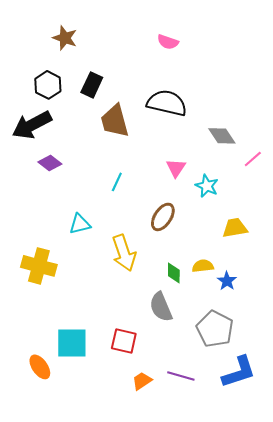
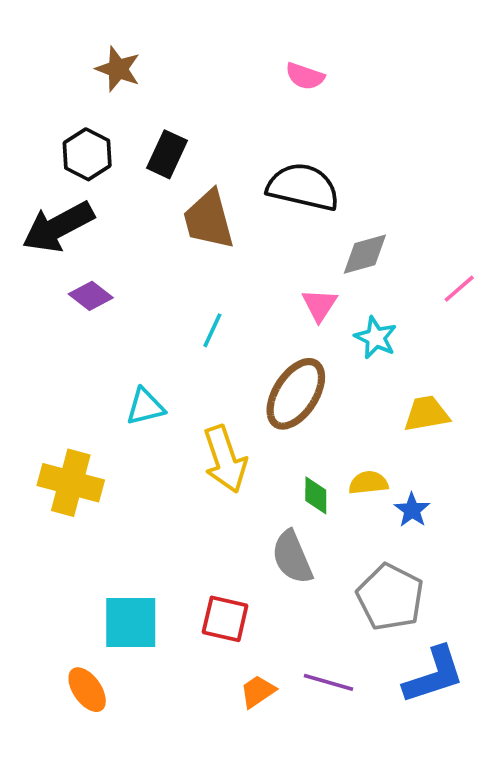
gray diamond: (222, 136) -> (365, 254), moved, turned -72
brown ellipse: (163, 217) -> (296, 394), size x1.4
orange ellipse: (40, 367) -> (87, 690), moved

